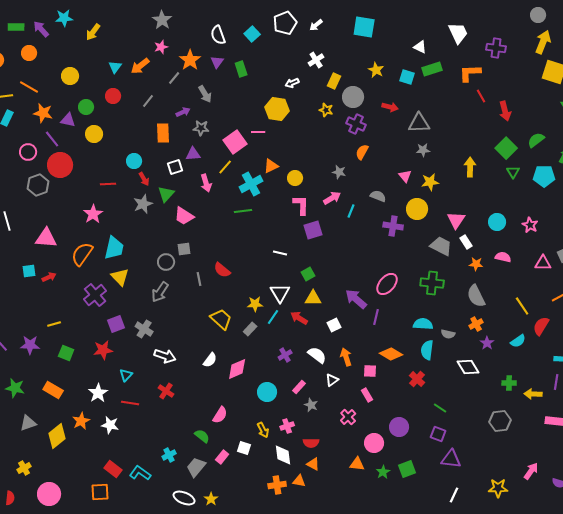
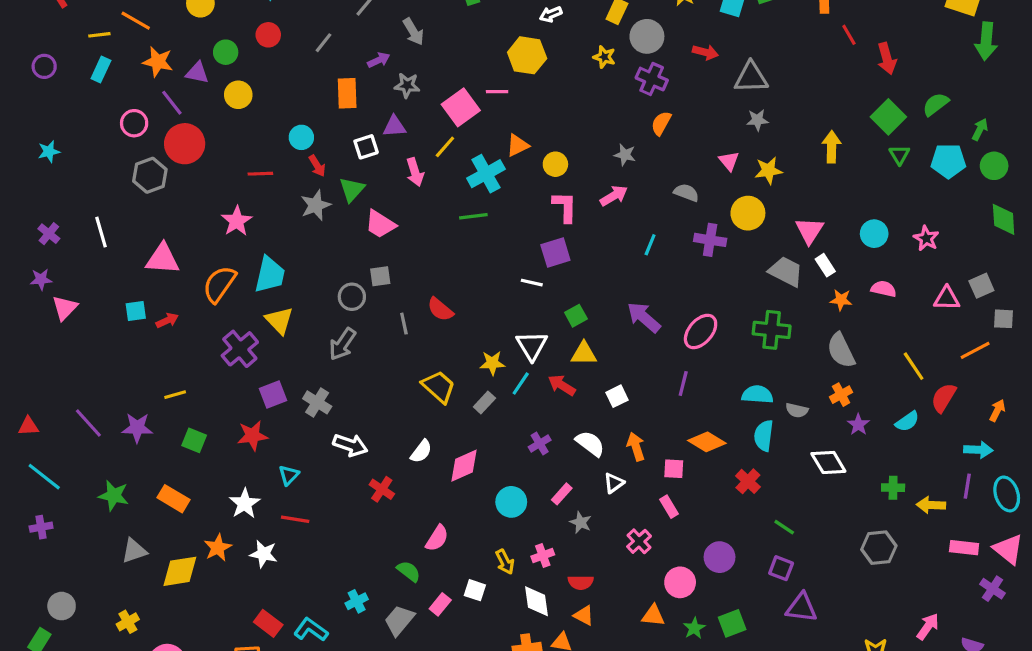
cyan line: (351, 211) -> (650, 245), moved
purple square: (313, 230) -> (555, 253), moved
purple arrow: (356, 299) -> (644, 317), moved
red cross: (166, 391) -> (382, 489), moved
yellow diamond: (57, 436) -> (180, 571), turned 30

